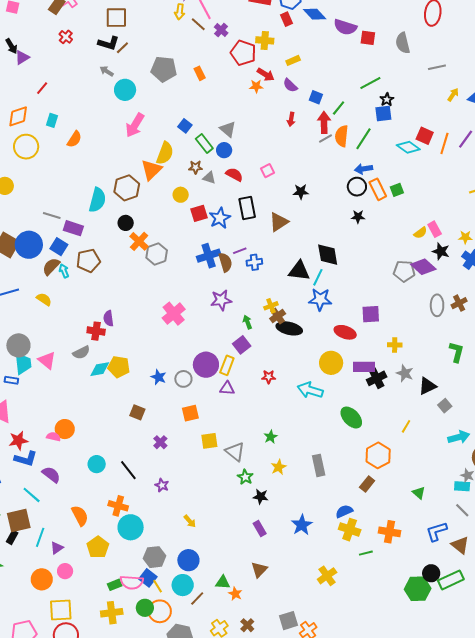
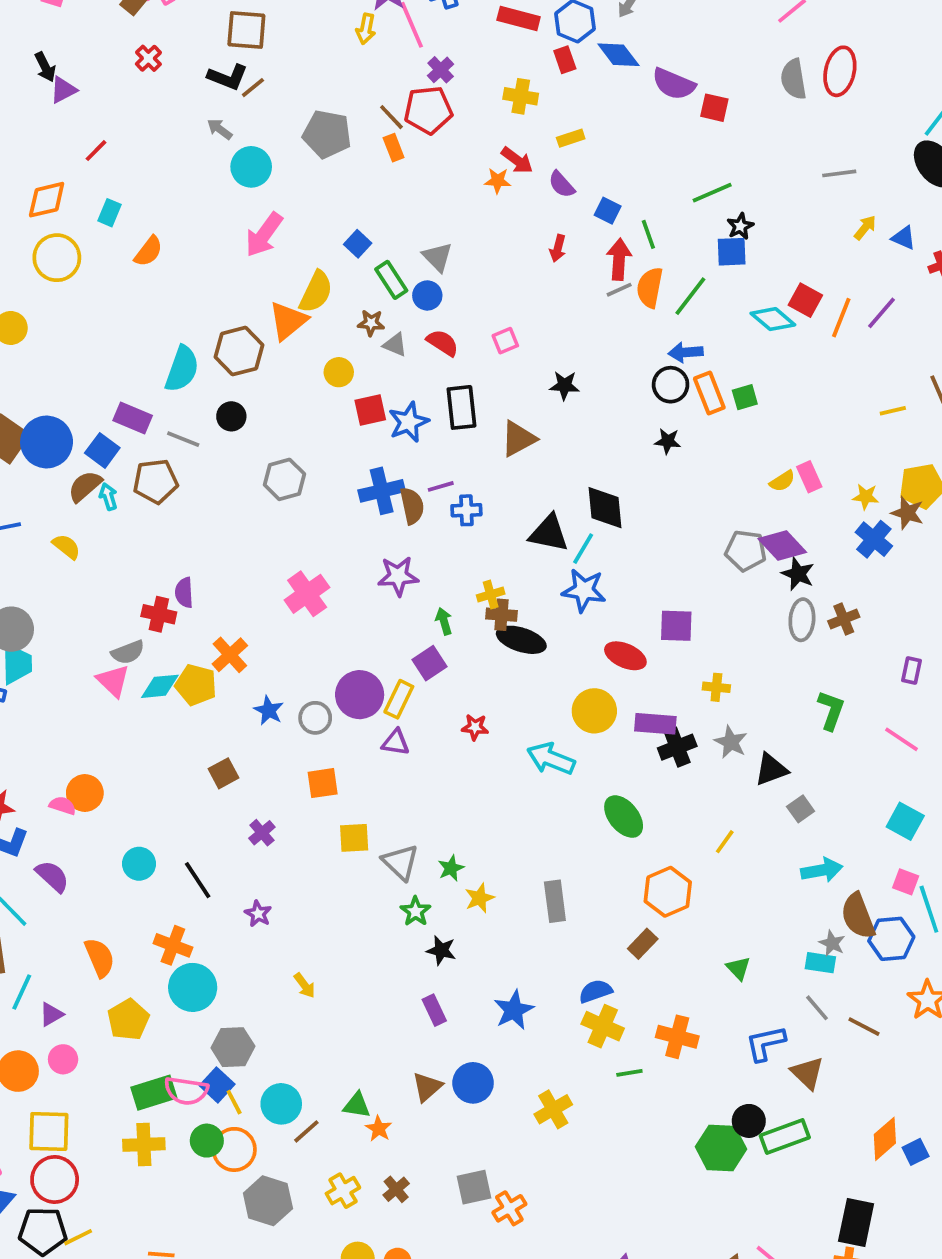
brown line: (198, 24) -> (391, 117), moved
gray semicircle: (403, 43) -> (794, 79), moved
red pentagon: (243, 53) -> (428, 110), moved, turned -30
green line: (339, 108) -> (648, 234), turned -63
gray line: (52, 215) -> (183, 439), moved
orange cross: (139, 241) -> (230, 655), moved
black star: (441, 251) -> (798, 574), moved
brown cross: (278, 316) -> (501, 615), turned 35
pink triangle: (47, 360) -> (113, 681), moved
brown square: (137, 412) -> (223, 773), turned 35
green star: (271, 437) -> (451, 868), moved
blue circle: (188, 560) -> (473, 1083), moved
green rectangle: (115, 585) -> (154, 1093), size x1.6

